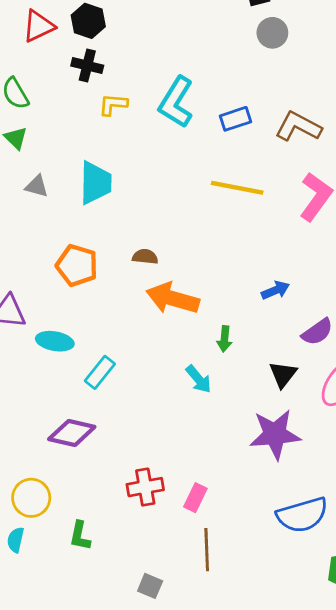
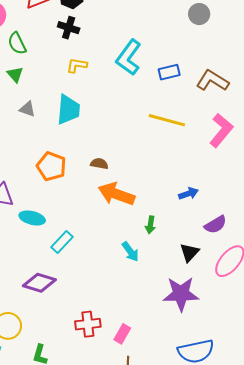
yellow L-shape: (113, 105) -> (77, 65), moved

